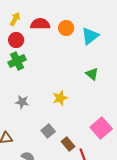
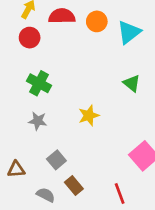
green cross: (17, 61) -> (39, 83), moved, turned -36
gray square: (48, 131) -> (56, 160), moved
brown rectangle: (68, 144) -> (74, 185), moved

